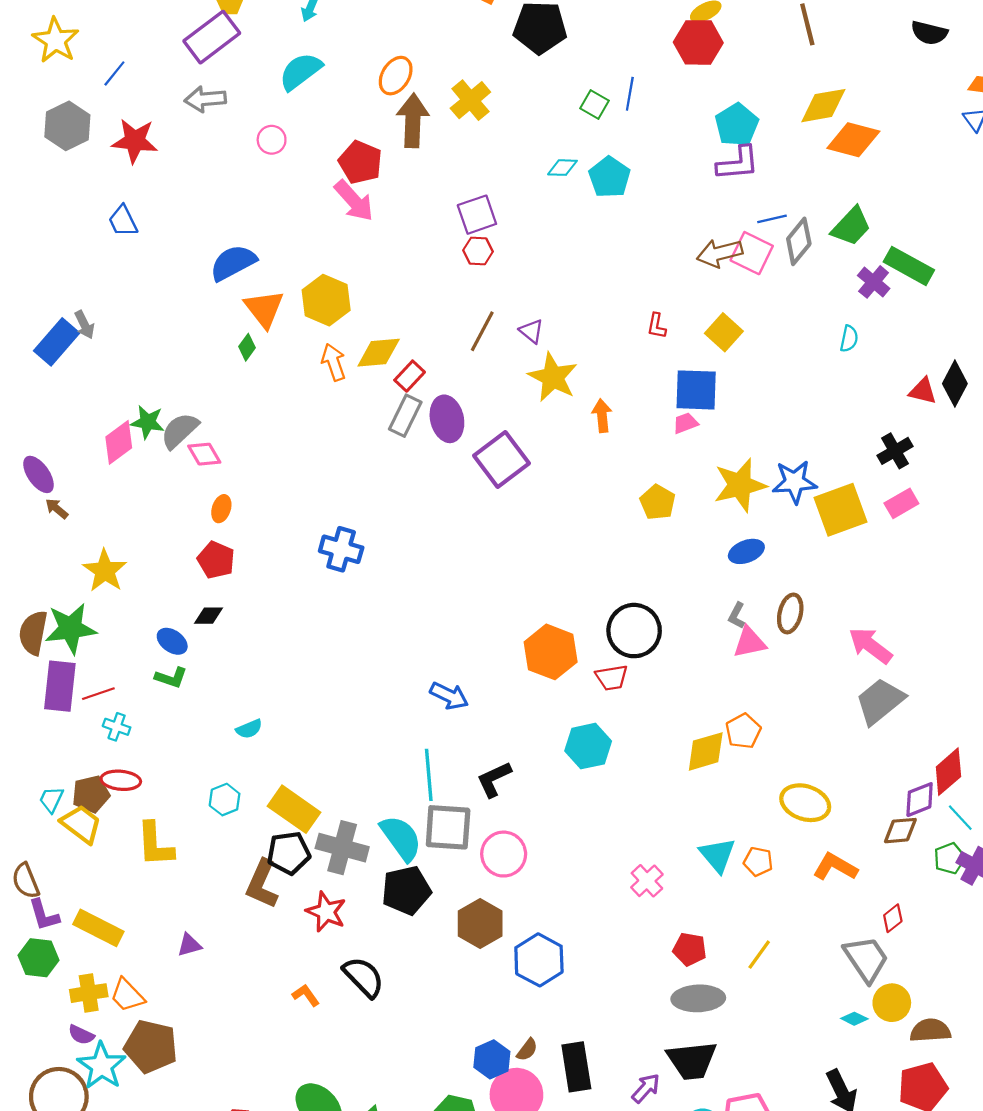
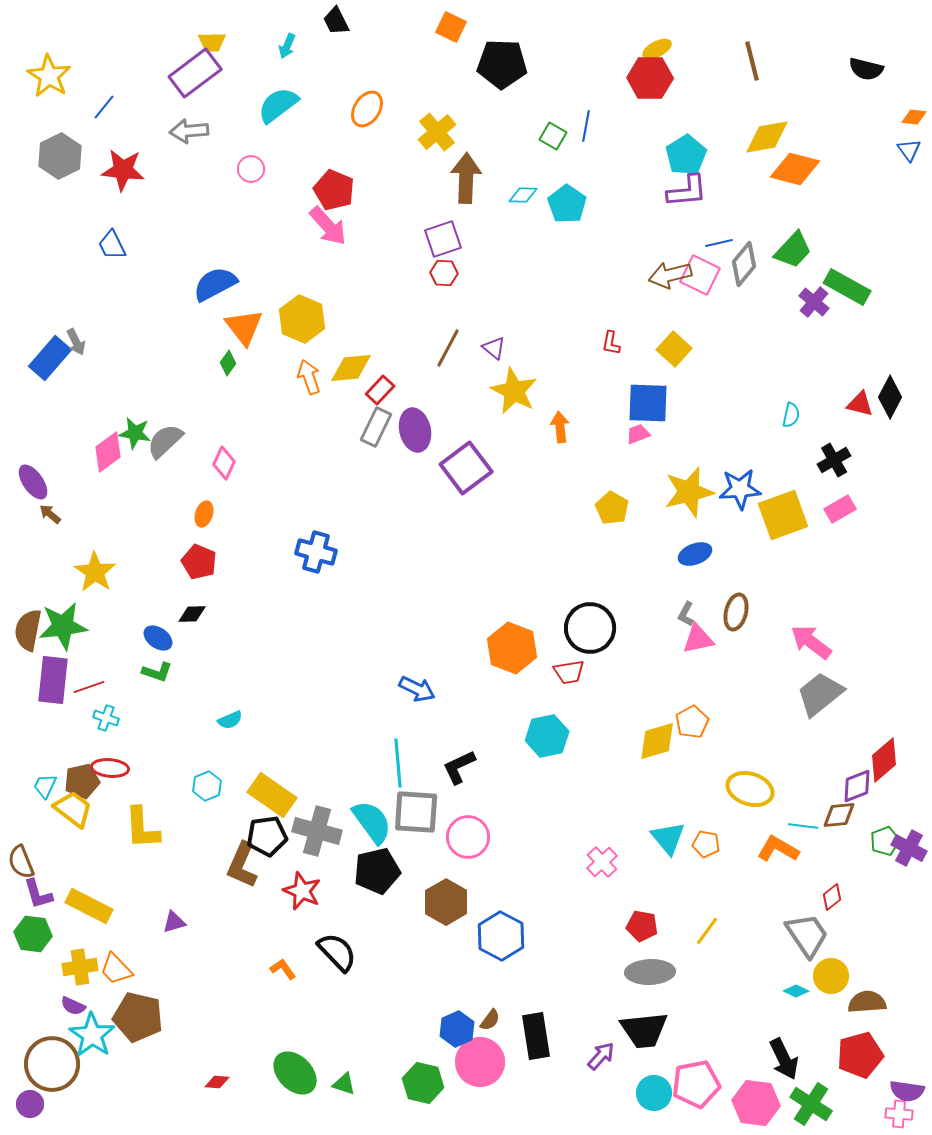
brown arrow: (413, 121) -> (466, 178), moved
cyan semicircle: (849, 339) -> (791, 415), moved
pink diamond: (204, 454) -> (224, 463), moved, turned 56
cyan line: (960, 818) -> (803, 826), moved, turned -40

